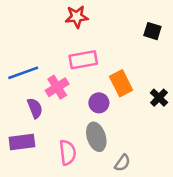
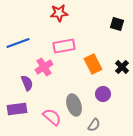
blue line: (23, 73) -> (18, 43), moved
black cross: (159, 98) -> (122, 67), moved
purple circle: (99, 103) -> (103, 94), moved
pink semicircle: (68, 152) -> (52, 117), turned -42

